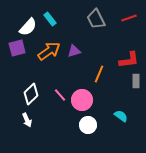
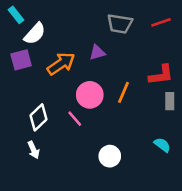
cyan rectangle: (50, 19) -> (16, 15), moved
gray trapezoid: (96, 19) -> (120, 24), turned -55
purple triangle: (74, 51) -> (97, 52), moved
pink circle: (82, 100) -> (90, 95), moved
cyan semicircle: (121, 116) -> (162, 145), moved

